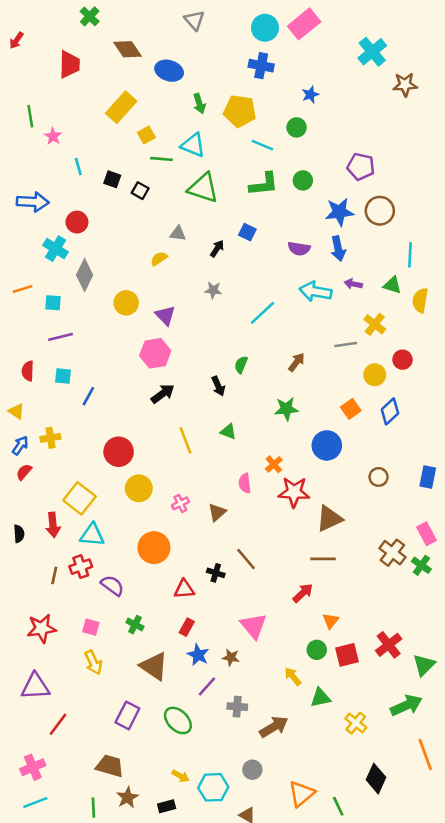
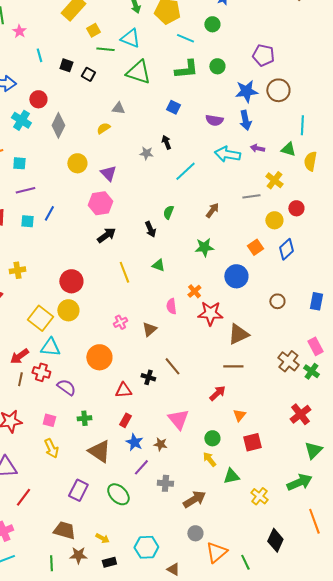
black arrow: (217, 249) -> (166, 142), moved, turned -56
gray diamond: (85, 275) -> (58, 125), moved
blue line: (88, 396) -> (49, 213), moved
yellow circle: (139, 488) -> (68, 310), moved
red arrow: (53, 525) -> (19, 356), moved, turned 60
red cross: (81, 567) -> (41, 372), turned 36
green cross: (135, 625) -> (84, 418), turned -32
red cross: (389, 645) -> (300, 414), moved
green circle: (317, 650) -> (212, 438), moved
gray circle: (252, 770) -> (195, 533), moved
yellow arrow: (180, 776) -> (102, 538), moved
brown star: (127, 797) -> (78, 555), turned 30

